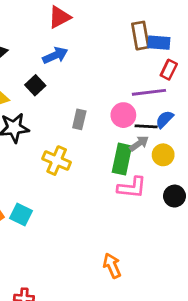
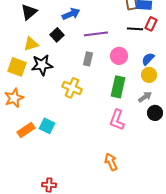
purple line: (149, 92) -> (96, 34), moved
black line: (146, 126) -> (135, 29), moved
gray arrow: (139, 143) -> (145, 97), moved
yellow circle: (163, 155) -> (149, 75), moved
pink L-shape: (132, 188) -> (117, 120), moved, turned 105

